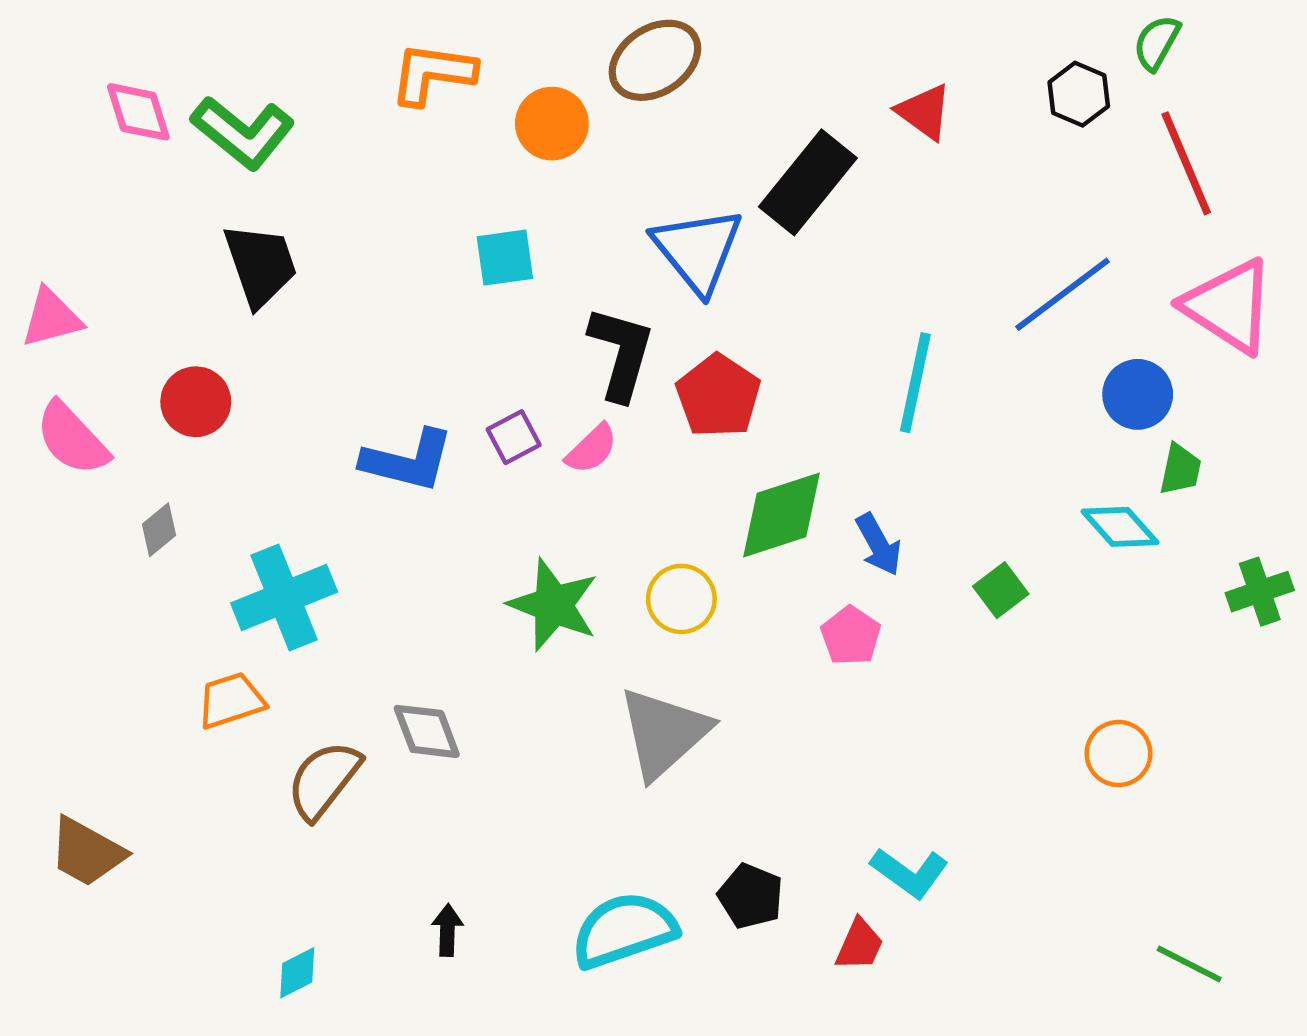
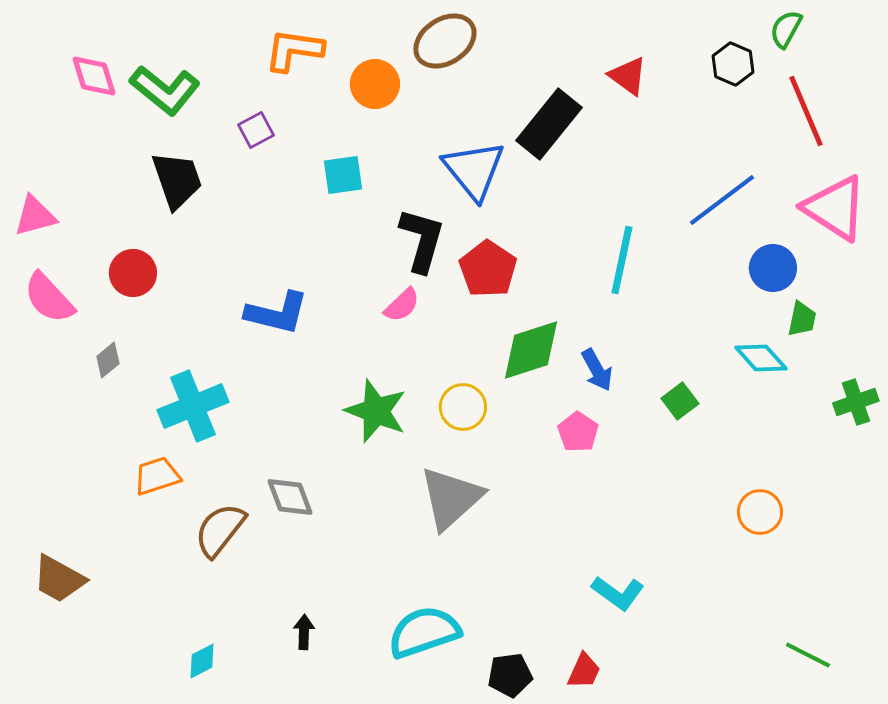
purple square: (514, 437) -> (256, 130), moved
black pentagon: (751, 896) -> (510, 675), moved, turned -30
red trapezoid: (859, 945) -> (584, 671), moved

